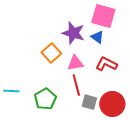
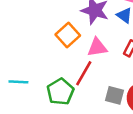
red line: (76, 85) -> (84, 73), moved, turned 45

